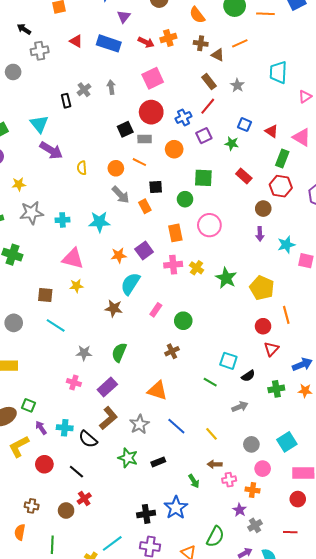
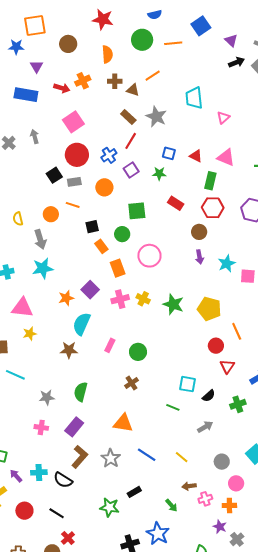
orange semicircle: (197, 15) -> (107, 54), turned -138
gray star: (237, 85) -> (156, 117), size x1.5
gray arrow: (121, 195) -> (40, 239), moved, turned 36
orange rectangle: (145, 206) -> (101, 246), moved
green star: (128, 458) -> (109, 507), moved

